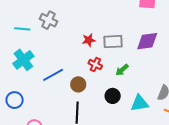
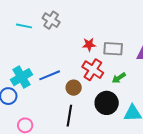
cyan cross: (23, 60) -> (21, 77), moved
red cross: (95, 65) -> (93, 70), size x1.5
black circle: (113, 96) -> (107, 103), size x1.5

